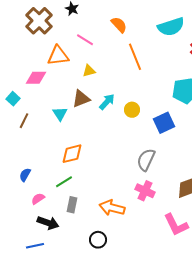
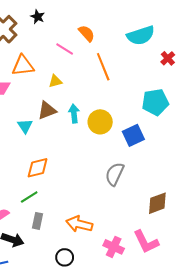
pink line: (85, 40) -> (65, 49), moved
cyan arrow: (107, 102) -> (74, 114), turned -48
yellow circle: (132, 110) -> (100, 122), size x1.5
pink cross: (145, 191) -> (114, 247), moved

